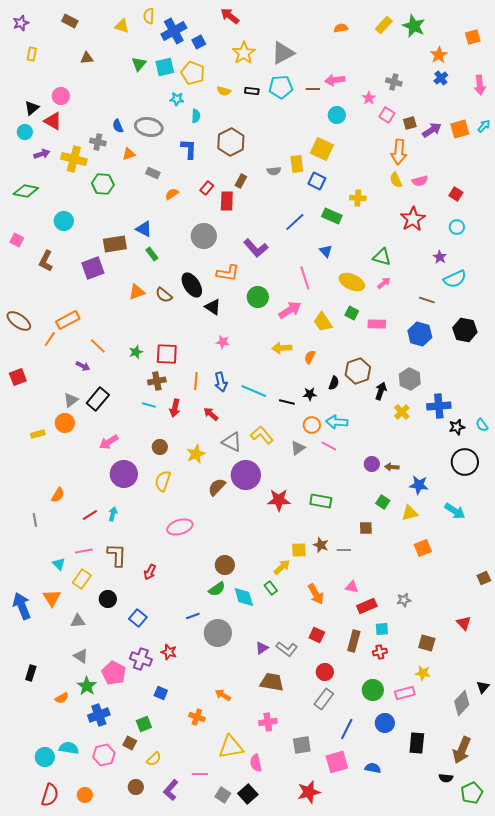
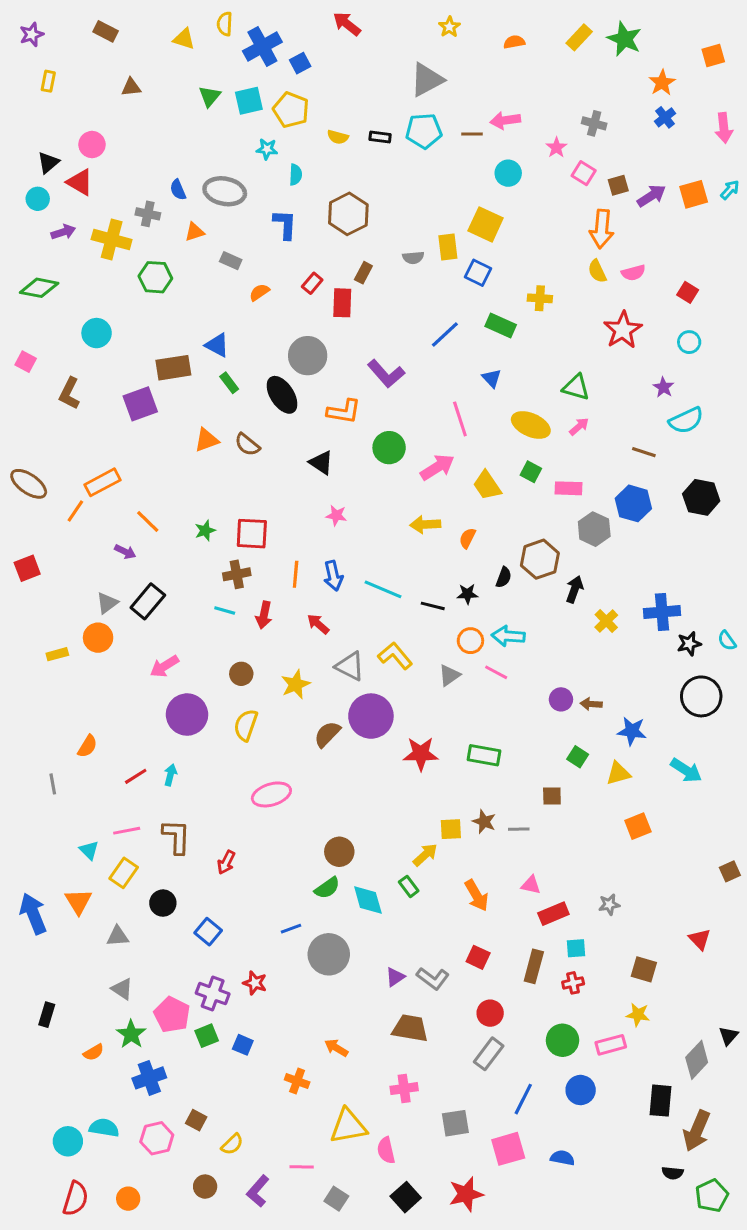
yellow star: (244, 53) -> (449, 27), moved, size x0.6
black ellipse: (192, 285) -> (282, 395), moved
gray hexagon: (410, 379) -> (594, 529), moved
green square: (144, 724) -> (207, 1036), moved
black rectangle: (417, 743) -> (661, 1101), moved
black square: (248, 794) -> (406, 1197), moved

